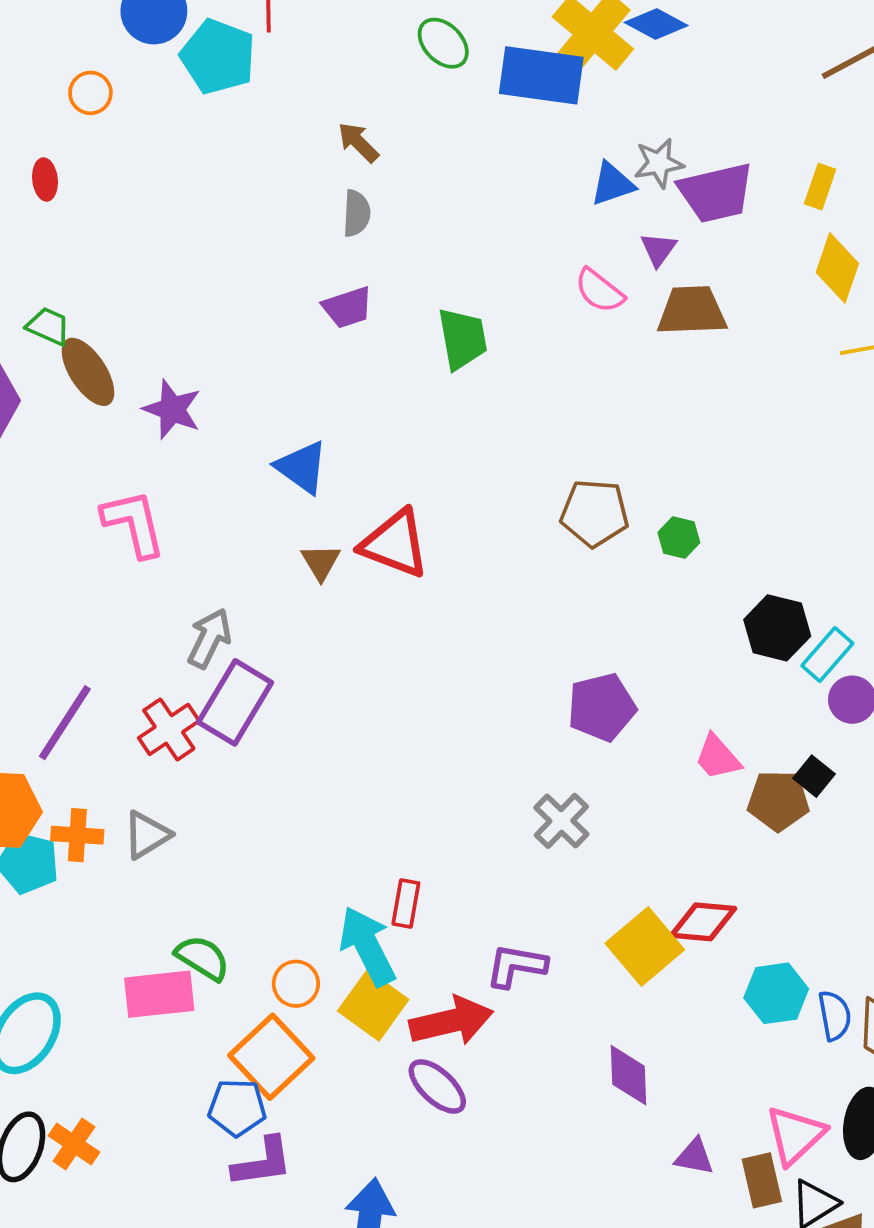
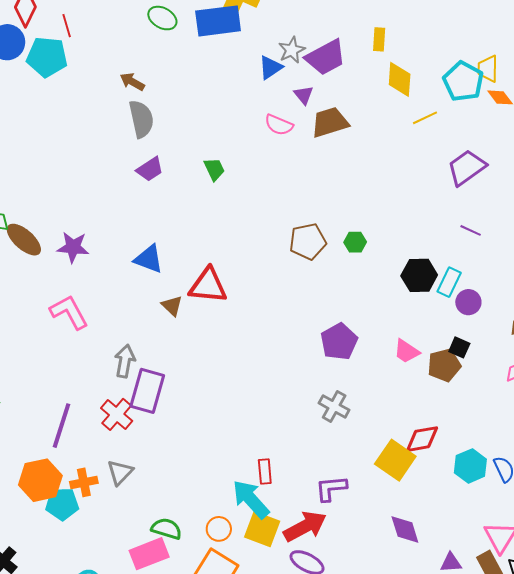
gray semicircle: (357, 213) -> (141, 119), size x1.5
green trapezoid: (463, 339) -> (214, 169), size x0.7

